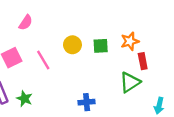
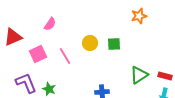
orange star: (130, 41) -> (139, 16), moved
red rectangle: (143, 61) -> (165, 76), moved, turned -64

